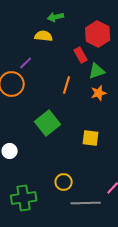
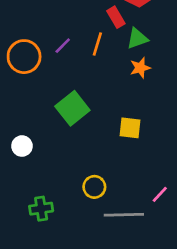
purple line: (26, 63) -> (63, 46), moved
orange line: (67, 85) -> (97, 44), moved
green cross: (24, 198) -> (41, 209), size x0.7

